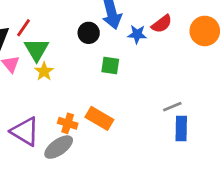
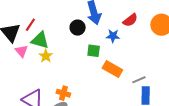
blue star: (137, 34) -> (113, 36), moved
green triangle: (37, 50) -> (40, 40), turned -42
orange rectangle: (99, 118) -> (112, 69), moved

